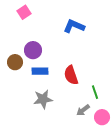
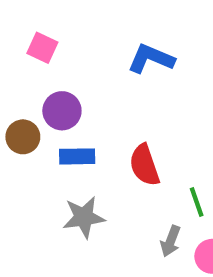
pink square: (24, 12) -> (42, 48), moved, turned -32
gray arrow: (83, 110) -> (171, 241), turned -32

